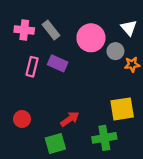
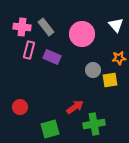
gray circle: (115, 51) -> (93, 70), moved
pink rectangle: (32, 67) -> (29, 50), moved
yellow square: (122, 109) -> (110, 80), moved, size x0.7
red arrow: (70, 119) -> (75, 107), moved

